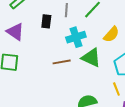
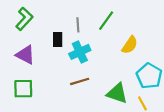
cyan cross: (76, 37) -> (80, 52), moved
green triangle: (91, 58) -> (117, 93), moved

